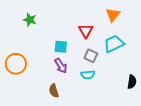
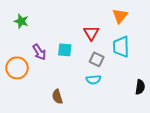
green star: (30, 20) -> (21, 21), moved
cyan trapezoid: (114, 44) -> (121, 47), turned -65
purple arrow: (61, 66) -> (39, 52), moved

